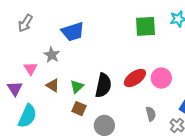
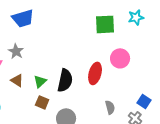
blue trapezoid: (73, 32) -> (23, 18), moved
red ellipse: (135, 78) -> (95, 73), turned -40
pink circle: (161, 78) -> (120, 58), moved

